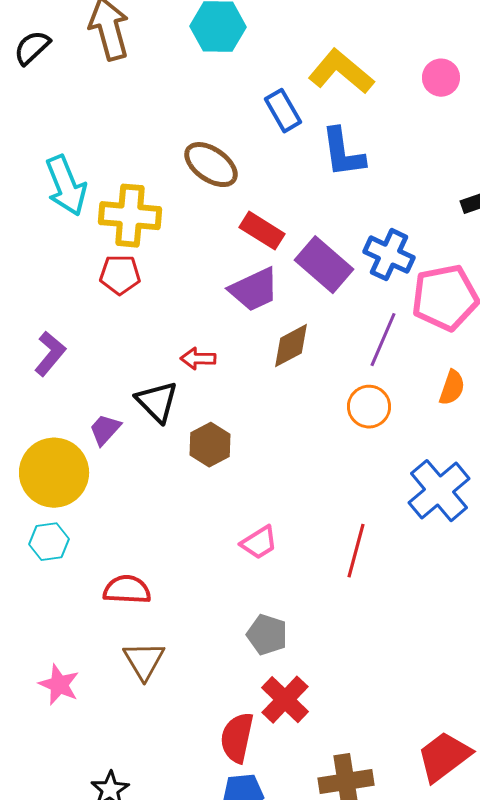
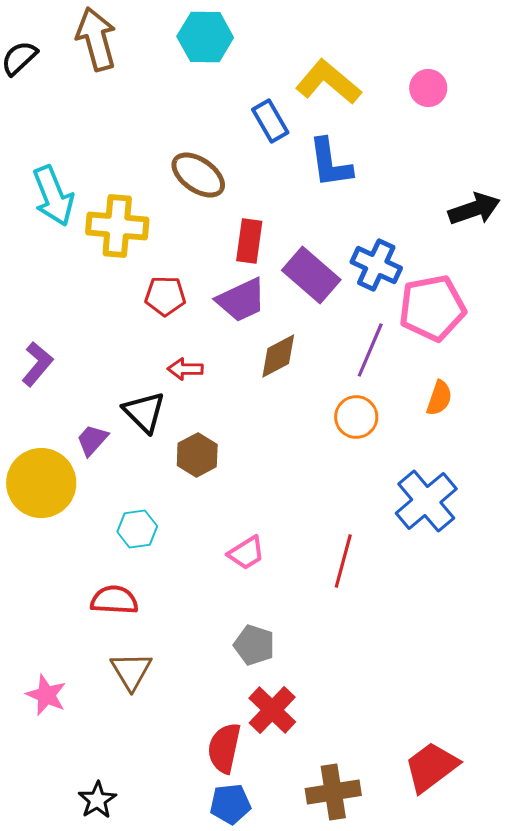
red rectangle: (262, 231) -> (249, 241), turned 66
red pentagon: (120, 275) -> (165, 296), moved
cyan hexagon: (49, 542) -> (137, 529), moved

